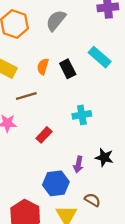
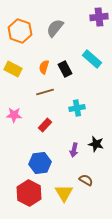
brown line: (26, 96) -> (45, 92), moved
blue hexagon: (56, 183) -> (40, 163), moved

